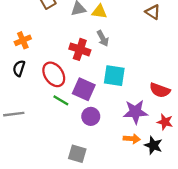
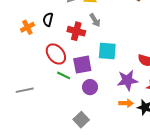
black semicircle: (19, 68) -> (48, 19), moved
purple square: (84, 89) -> (82, 65), turned -30
gray square: (77, 154) -> (81, 120), turned 35

